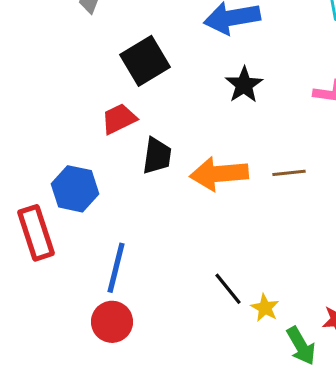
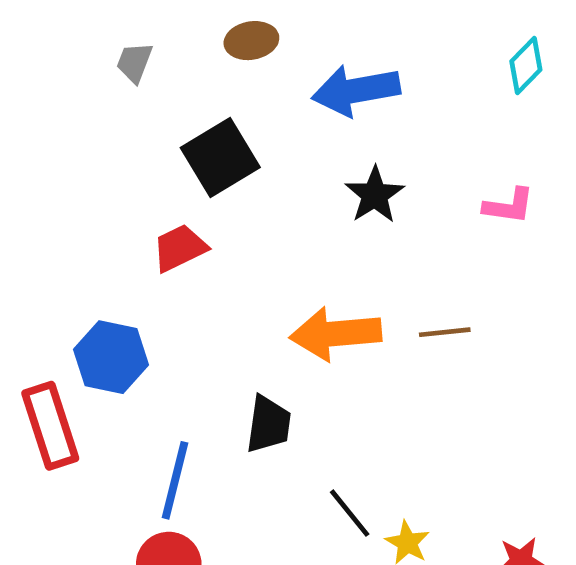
black trapezoid: (157, 156) -> (269, 424), moved

